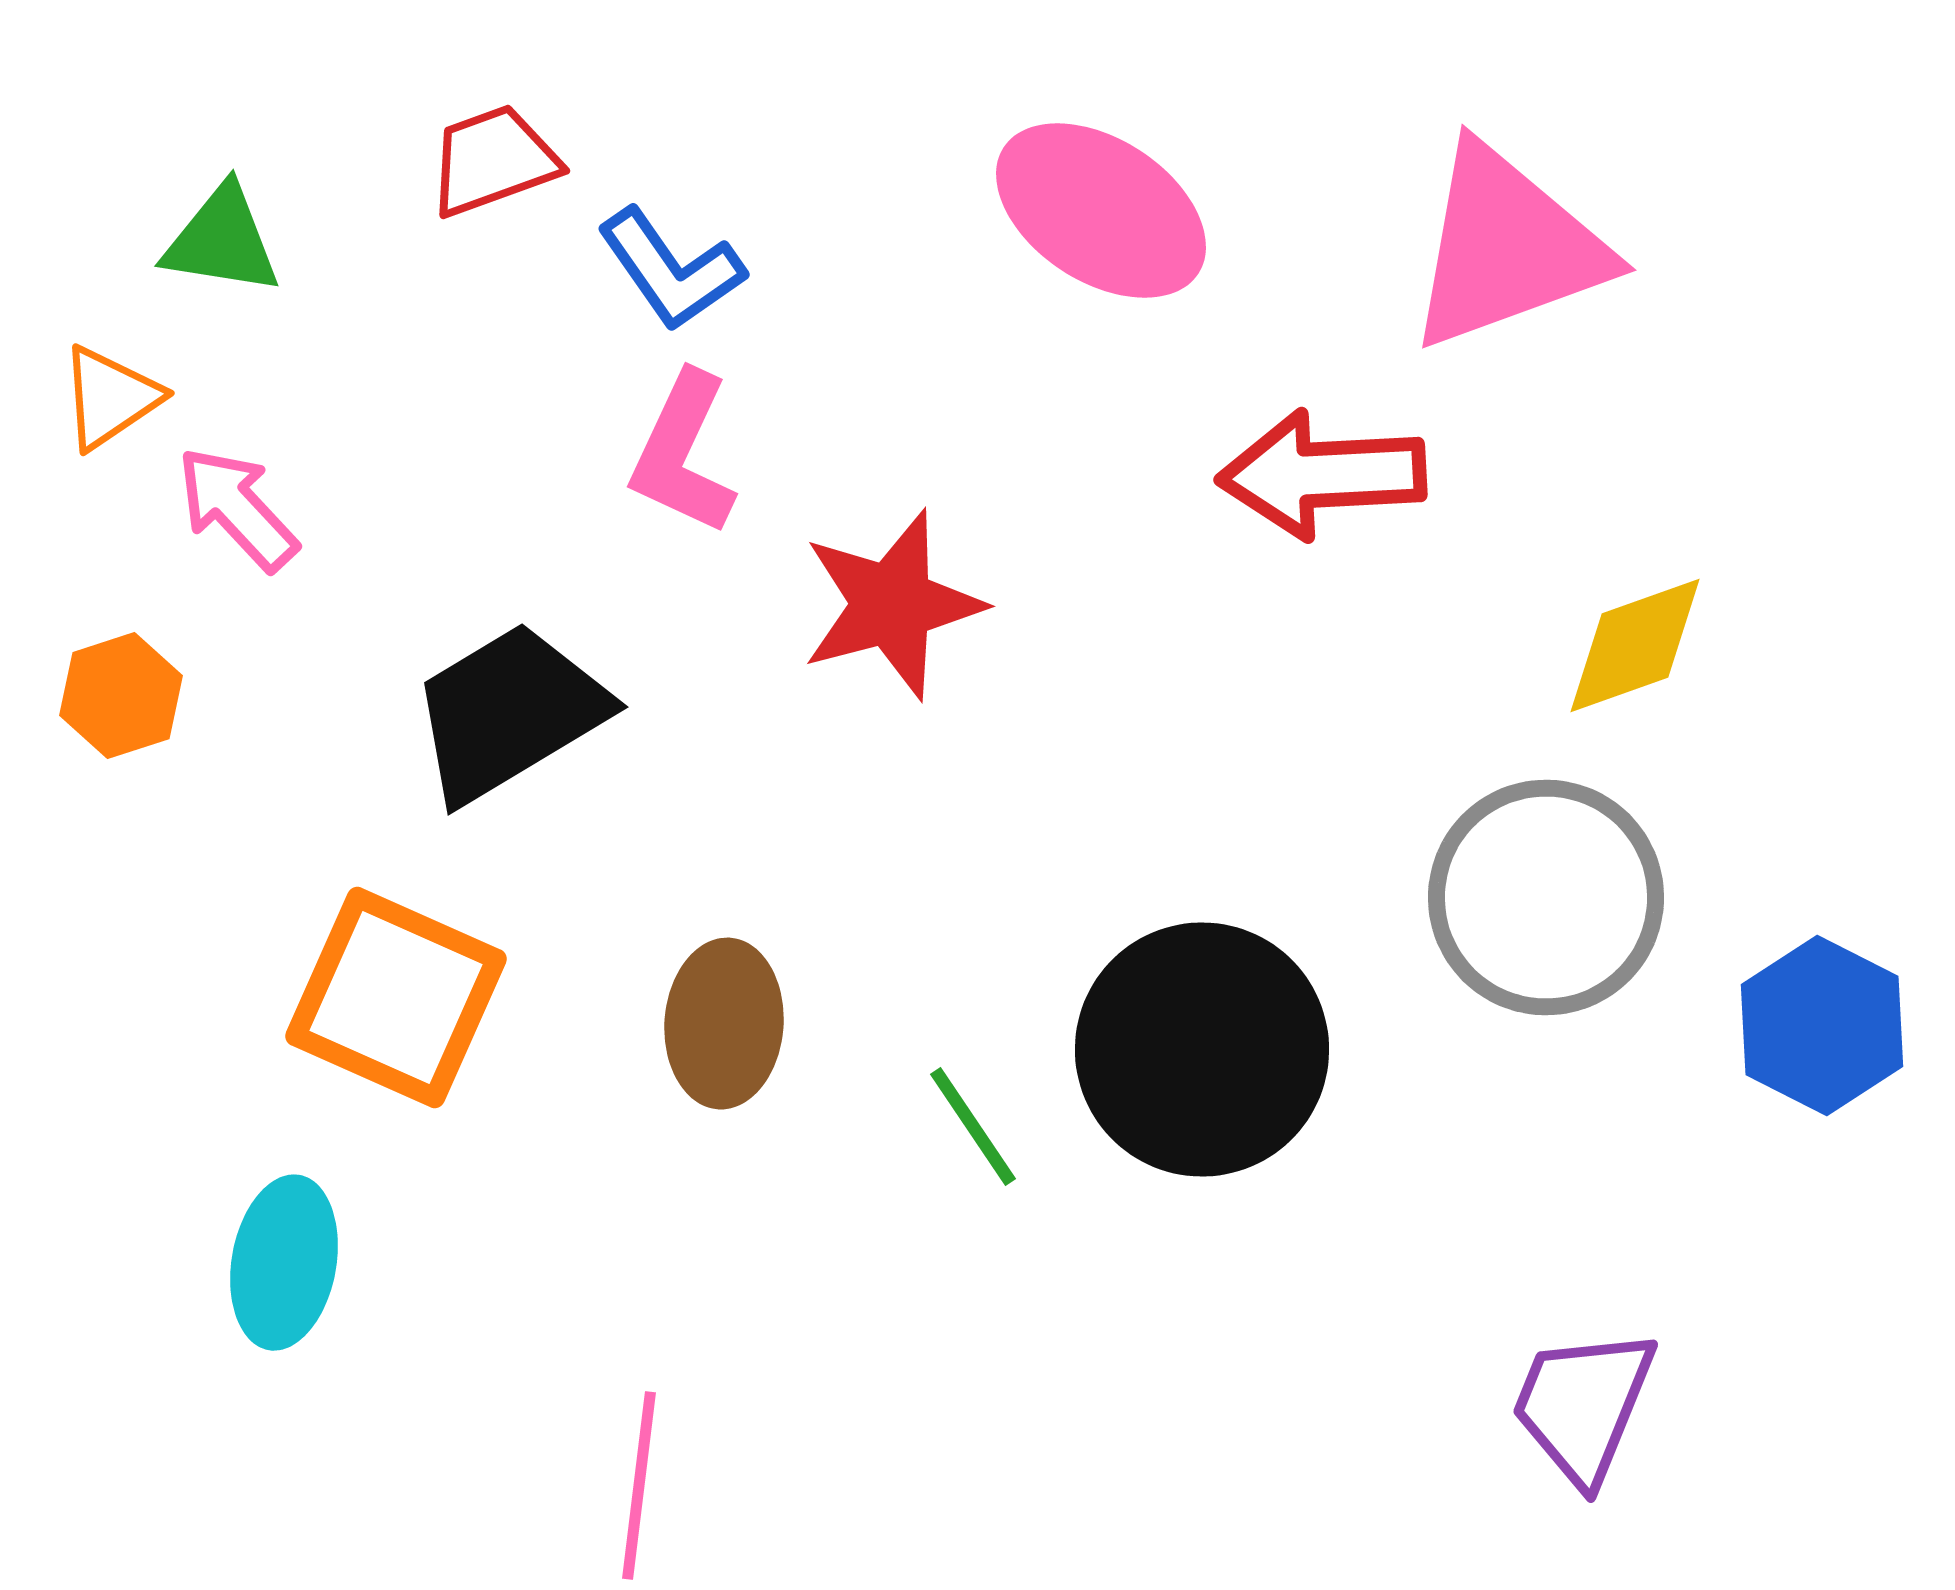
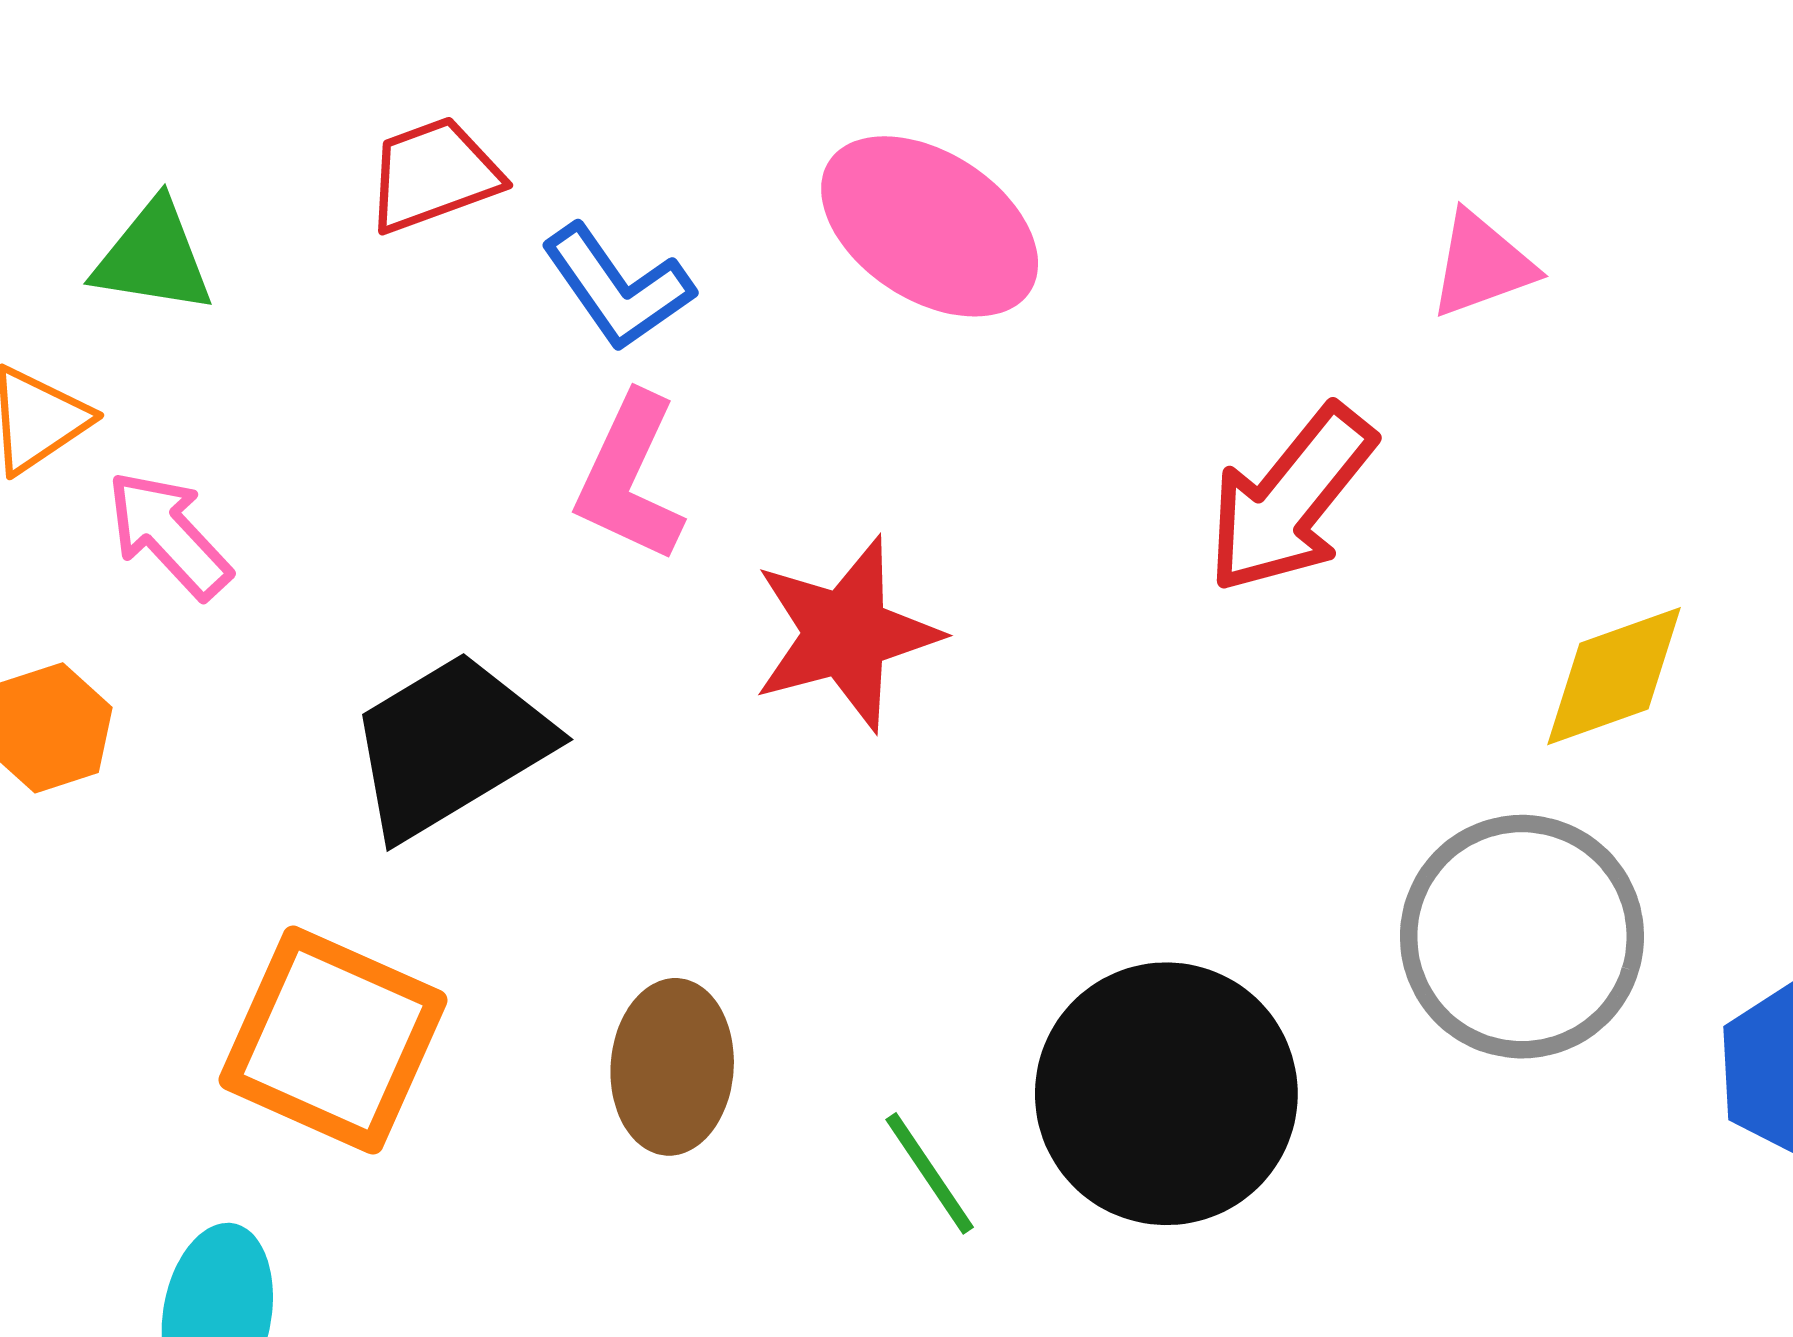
pink ellipse: (1101, 211) -> (930, 226), moved
pink triangle: (1507, 248) -> (1482, 265), size x0.5
red arrow: (1322, 475) -> (1290, 499), turned -48

